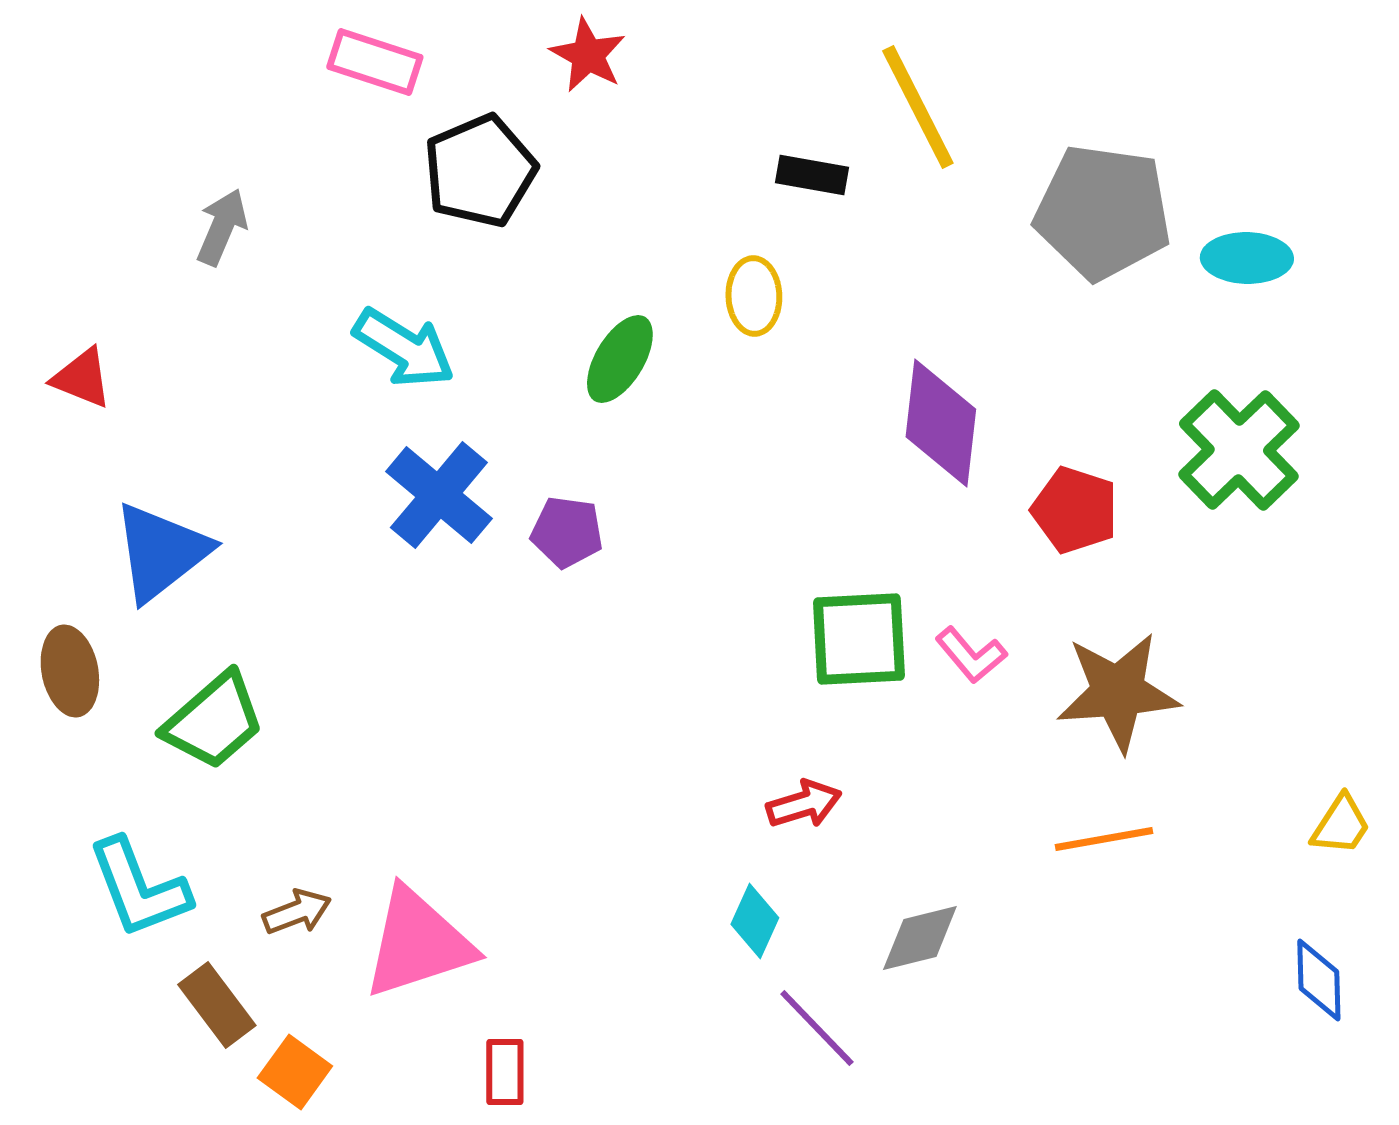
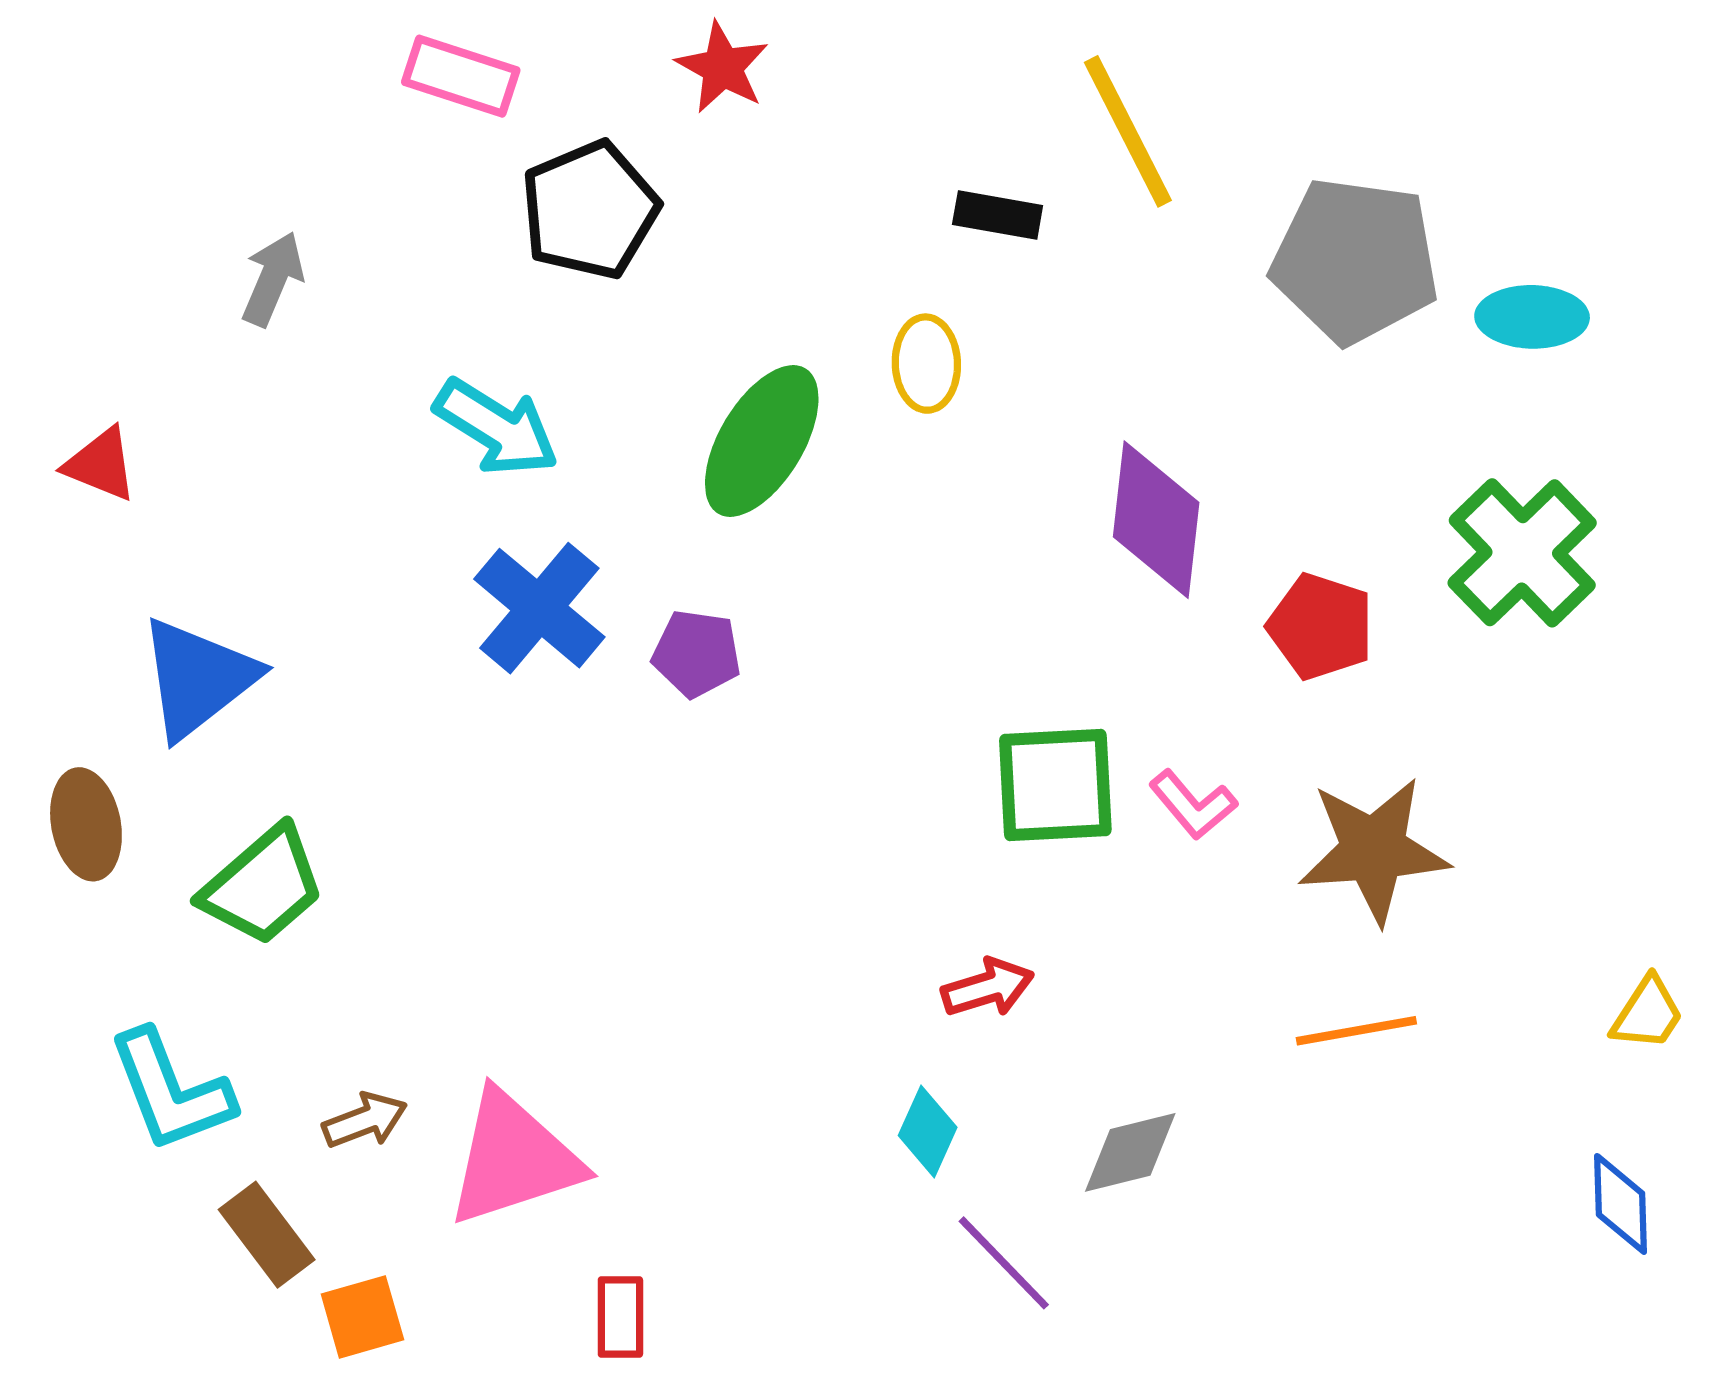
green ellipse: (620, 359) -> (762, 441), size x1.4
orange square: (295, 1072) -> (362, 1317), turned 38

